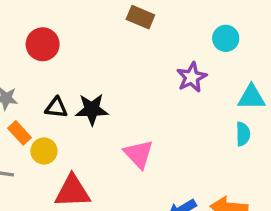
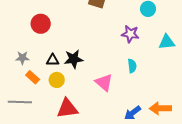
purple star: (192, 77) -> (130, 34), turned -30
cyan semicircle: (243, 134) -> (132, 66), moved
yellow circle: (44, 151) -> (57, 80), moved

